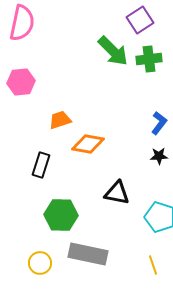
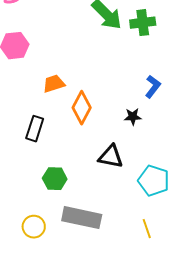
orange diamond: (88, 144) -> (82, 108), turned -72
black star: (159, 156) -> (133, 117), moved
green hexagon: (61, 215) -> (55, 179), size x0.7

